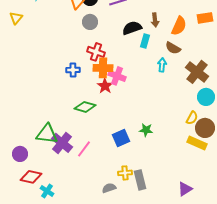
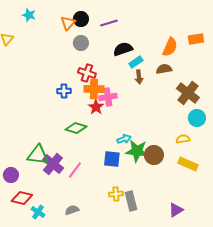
brown arrow: (155, 20) -> (139, 77), moved
cyan rectangle: (145, 41) -> (136, 62), turned 40
brown semicircle: (173, 48) -> (164, 69), turned 140
cyan arrow: (162, 65) -> (124, 139), moved, turned 64
pink cross: (117, 76) -> (108, 97), turned -30
yellow semicircle: (192, 118) -> (183, 139), turned -128
brown circle: (205, 128) -> (154, 155), moved
green star: (146, 130) -> (137, 151), size x1.6
blue square: (121, 138) -> (112, 159), turned 30
gray semicircle: (109, 188) -> (72, 210), moved

